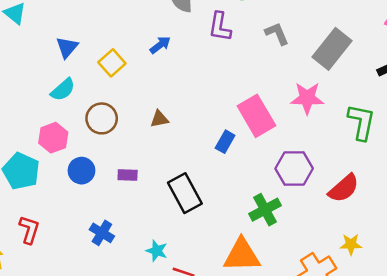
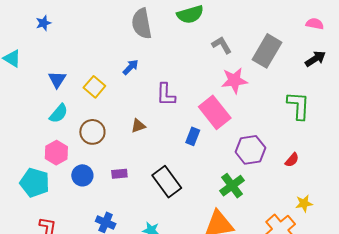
purple L-shape: (220, 27) -> (166, 95), moved
pink star: (307, 98) -> (234, 80), moved
red semicircle: (344, 188) -> (292, 160), size x0.6

